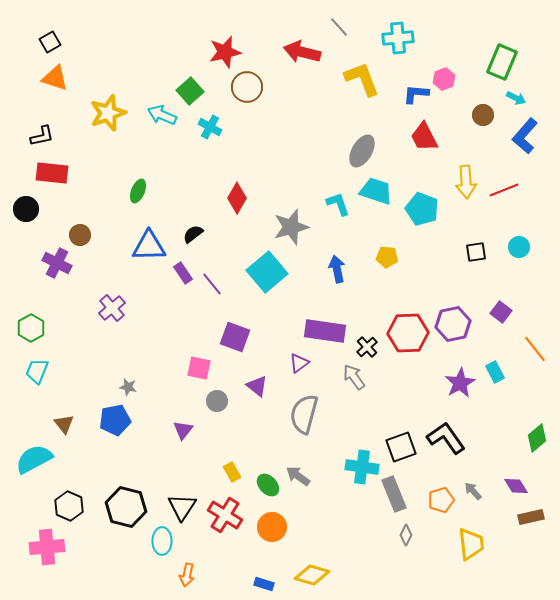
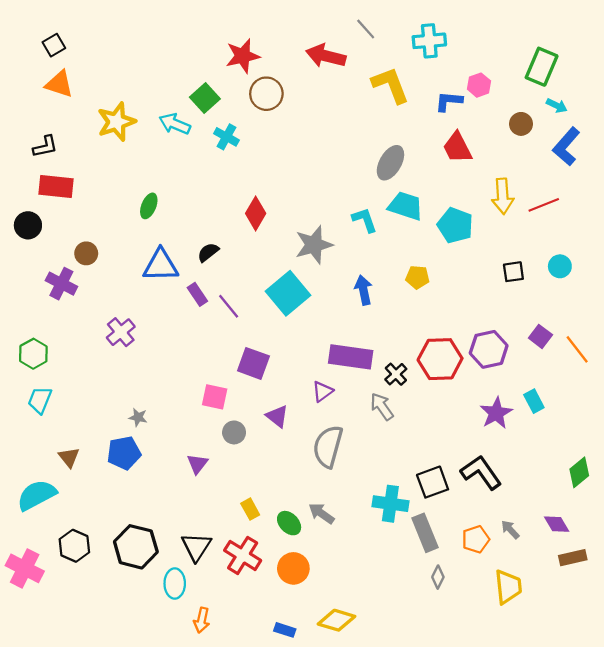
orange line: (535, 349) -> (577, 349), moved
pink cross: (47, 547) -> (25, 568), moved, turned 32

